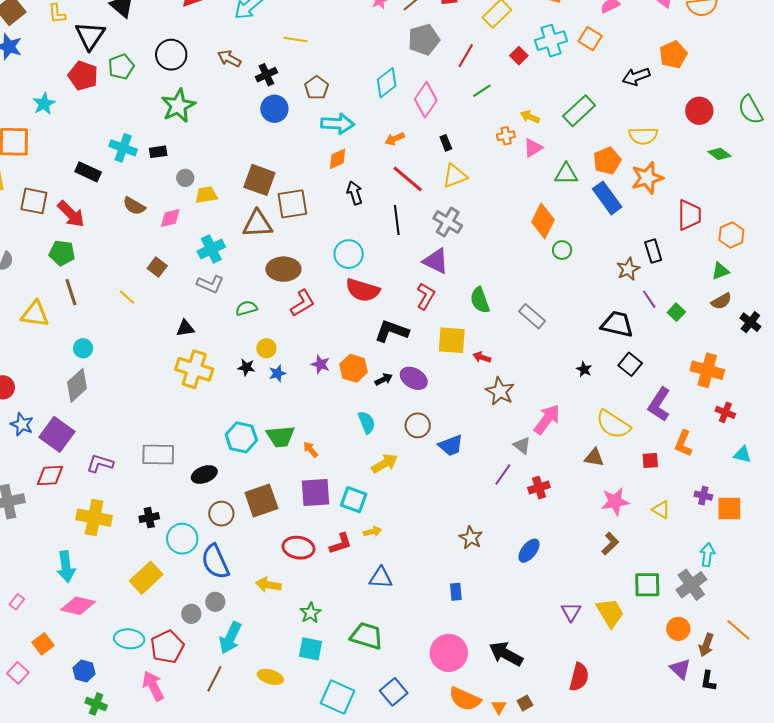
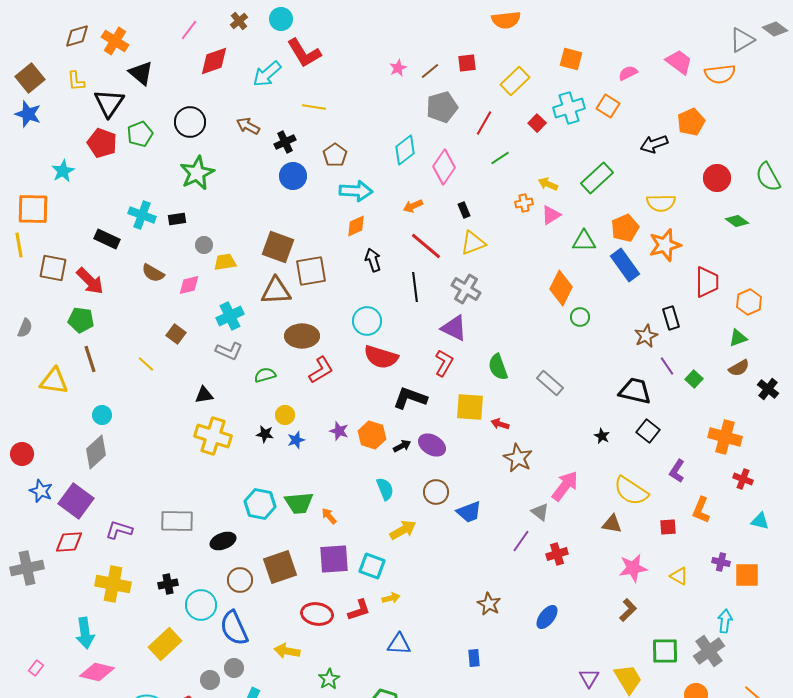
purple L-shape: (659, 404) -> (677, 471), size x0.7

